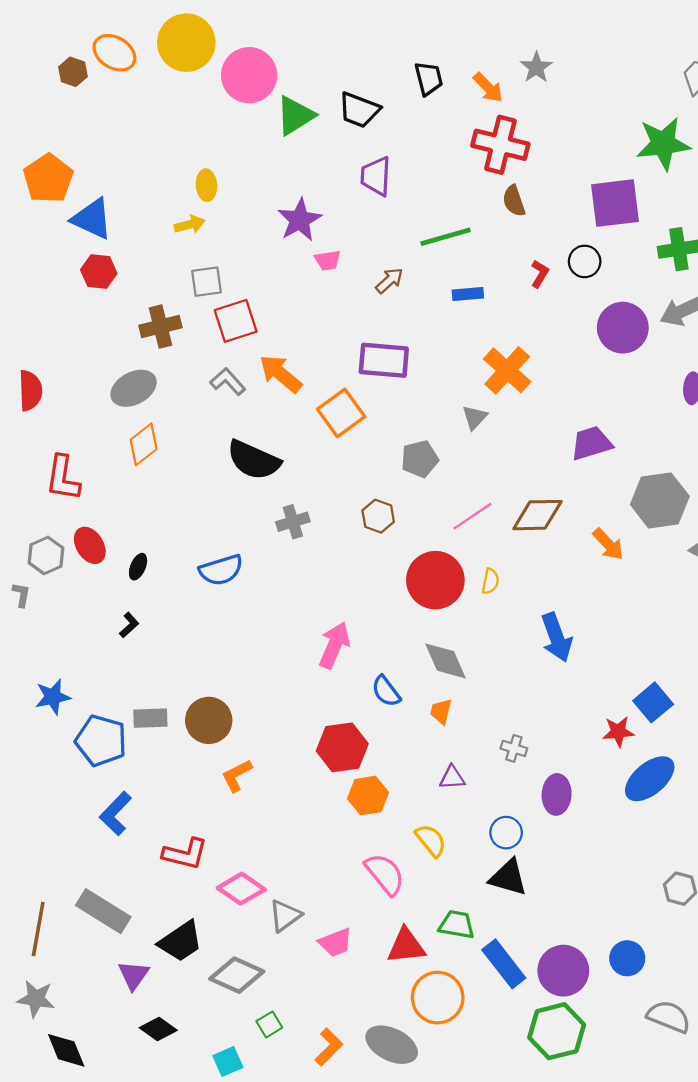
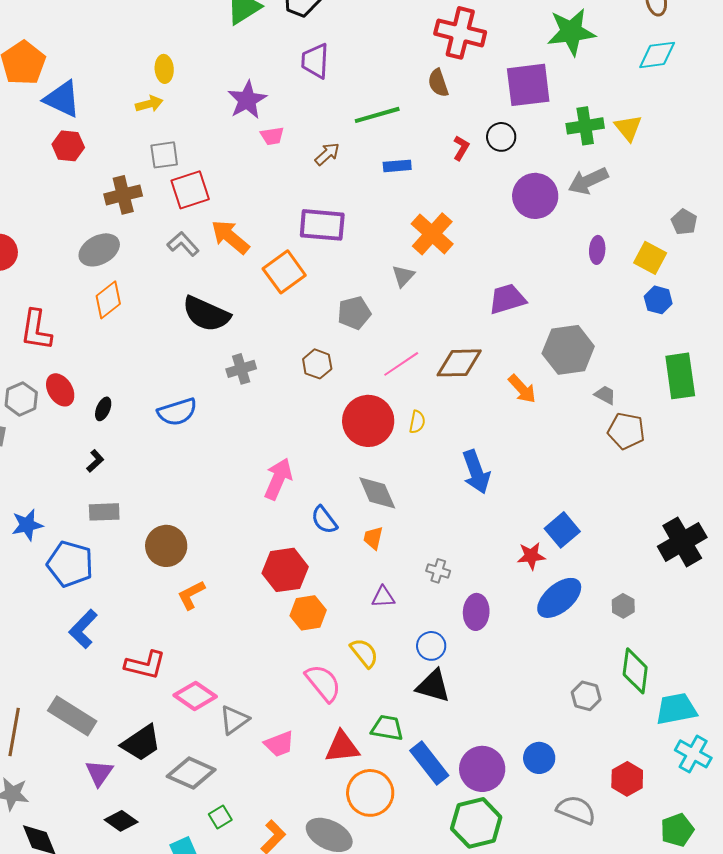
red cross: (500, 145) -> (460, 33), moved
gray rectangle: (150, 718) -> (104, 512), moved

